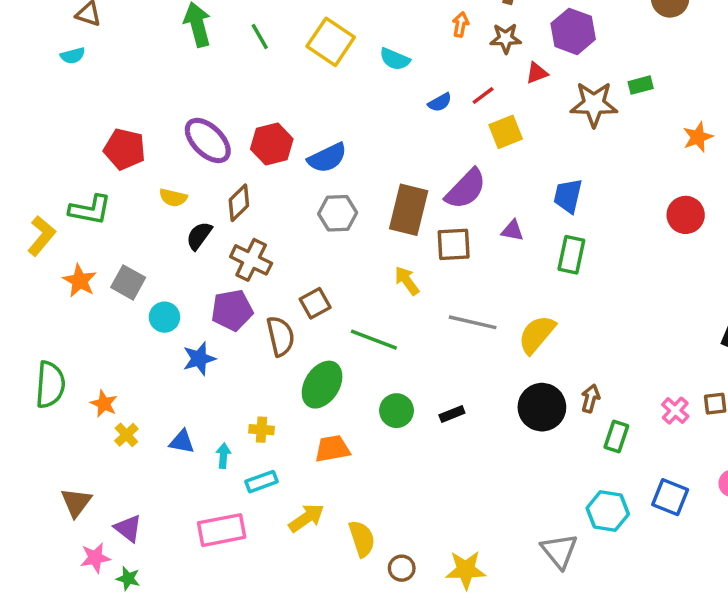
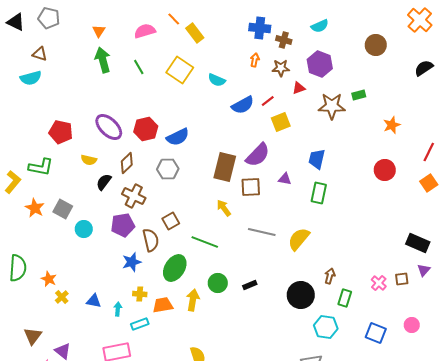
cyan semicircle: (73, 56) -> (31, 78), size x1.5
blue semicircle: (440, 102) -> (243, 105), size x1.6
gray hexagon: (338, 213) -> (168, 169), moved
blue star: (199, 359) -> (132, 262), moved
black circle: (542, 407) -> (301, 295), moved
orange trapezoid: (332, 449) -> (163, 305), moved
cyan hexagon: (608, 511) -> (326, 327), moved
yellow arrow: (306, 518) -> (193, 300), moved, turned -45

